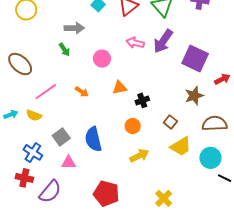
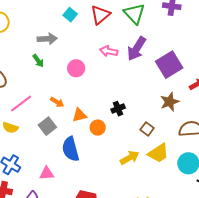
purple square: (195, 59) -> (169, 65), turned 36
orange triangle: (120, 88) -> (79, 115), moved
orange circle: (133, 126) -> (98, 128), moved
gray square: (61, 137) -> (47, 126), moved
yellow arrow: (139, 156) -> (130, 158), moved

